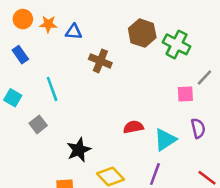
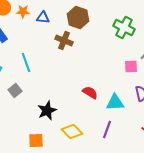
brown hexagon: (142, 33) -> (78, 18), moved
red semicircle: (133, 127) -> (90, 92), turned 42
cyan triangle: (165, 140) -> (115, 102), turned 30

